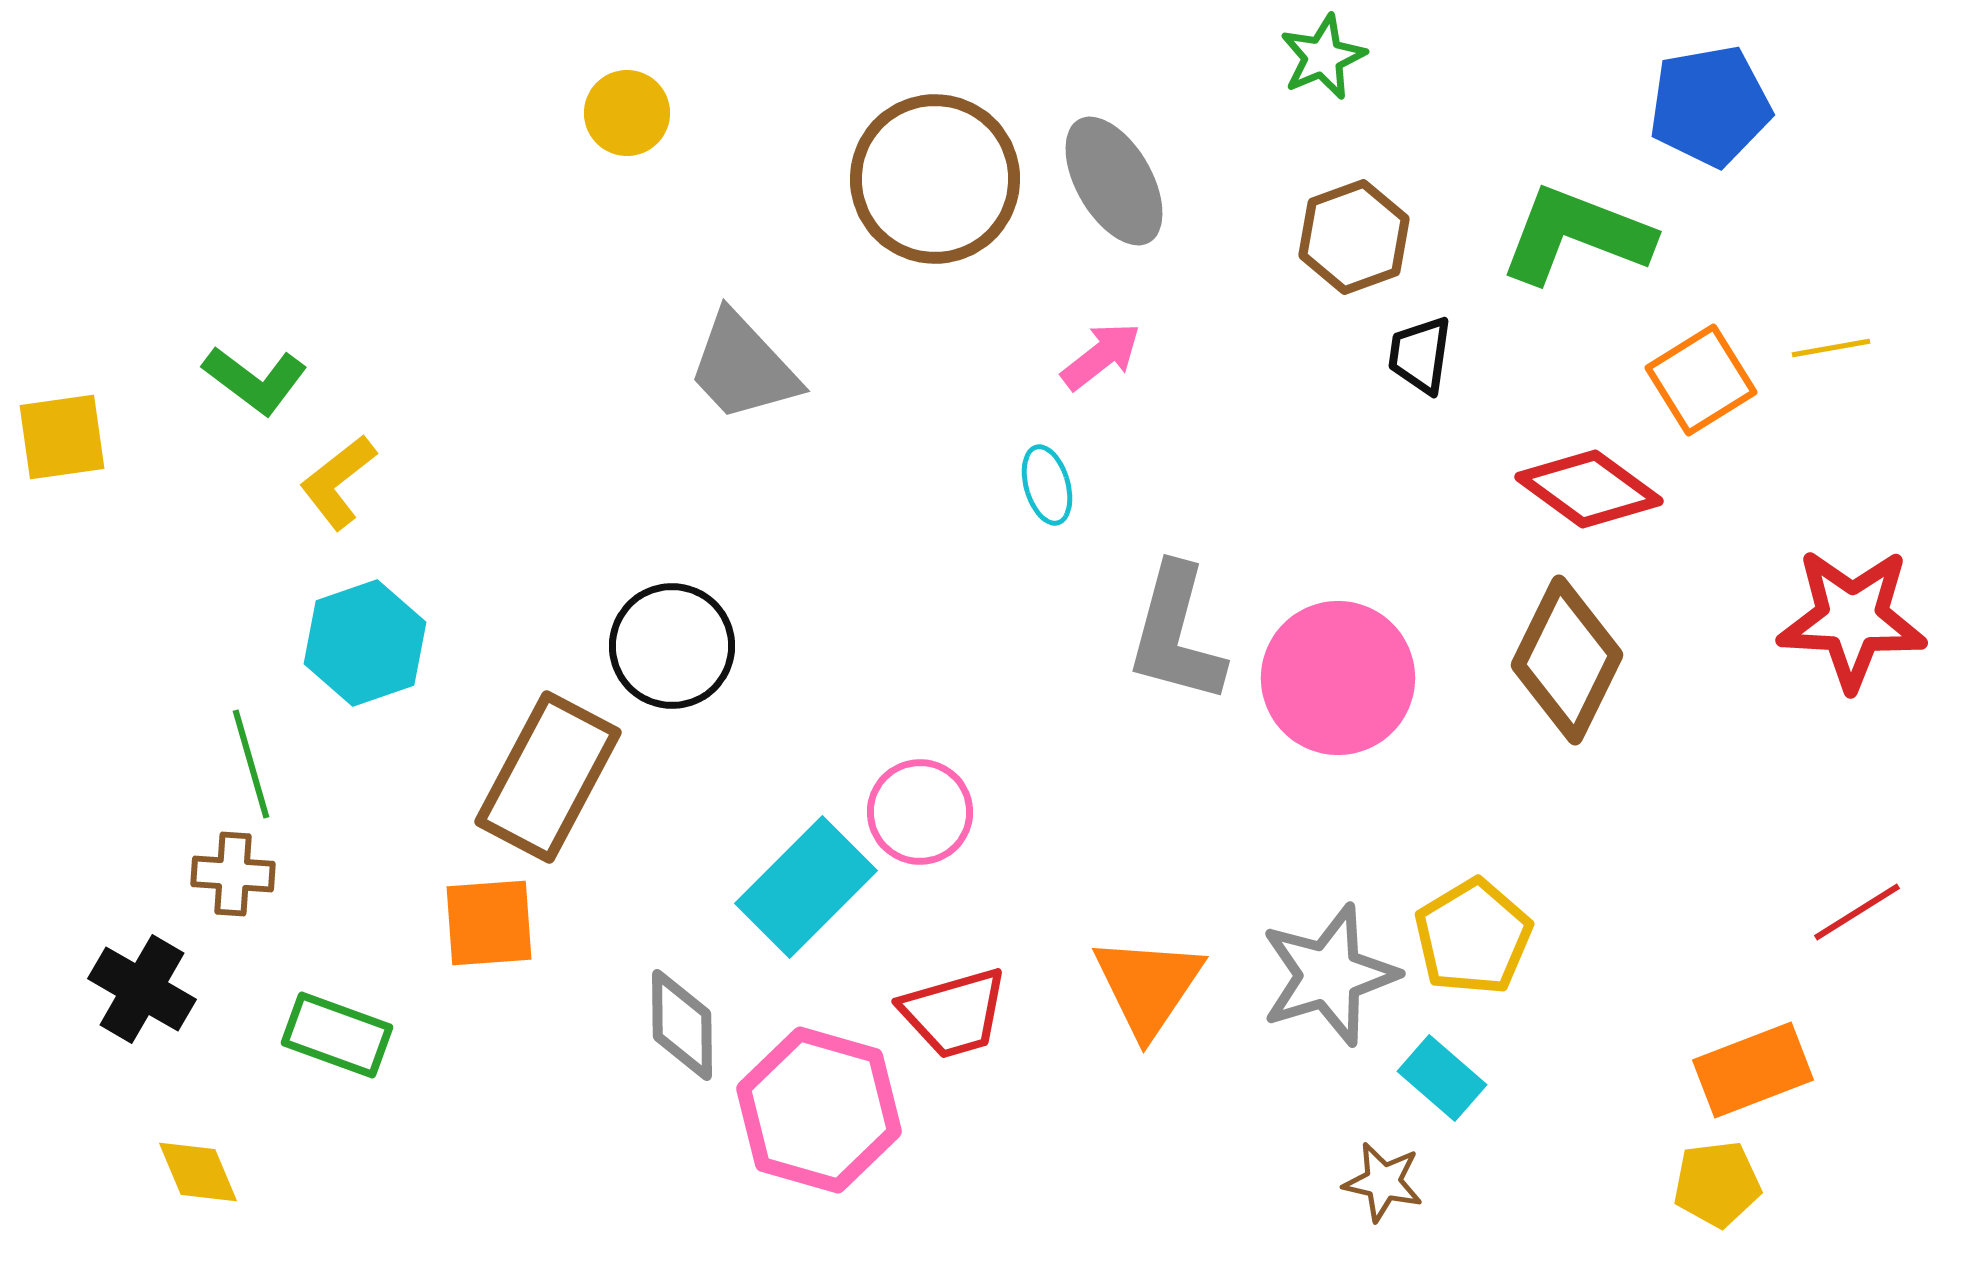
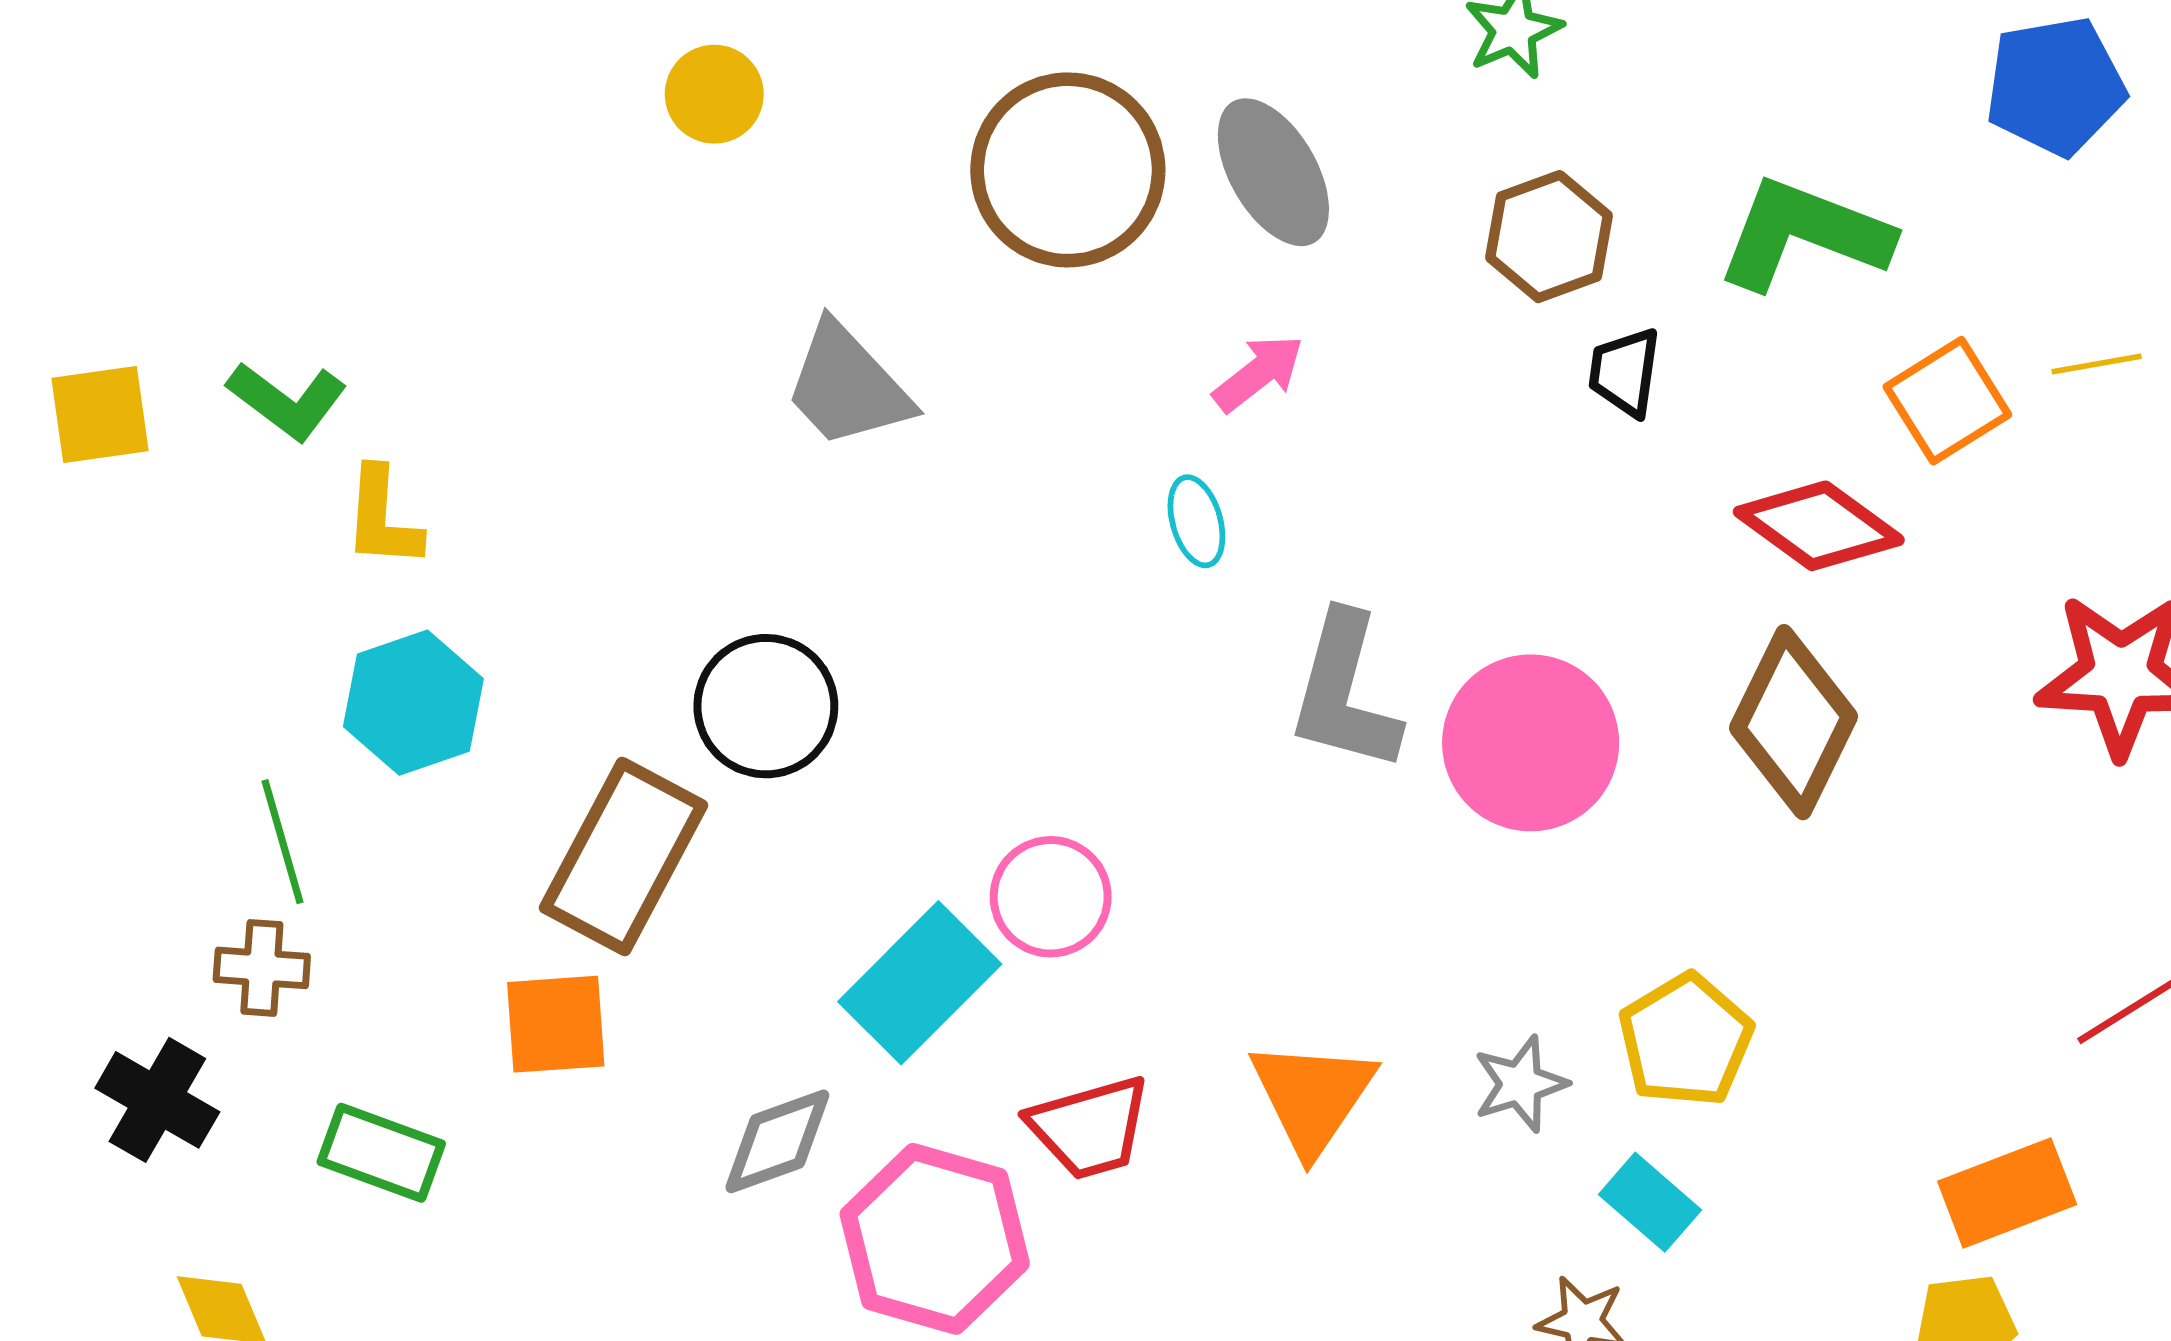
blue pentagon: (1710, 106) -> (2055, 86), moved
yellow square: (62, 437) -> (100, 414), moved
yellow L-shape: (338, 482) -> (382, 518), turned -48
gray star: (1329, 975) -> (1520, 1084), size x0.6
gray diamond: (682, 1025) -> (777, 1141), turned 71

